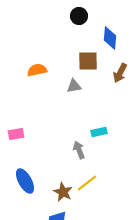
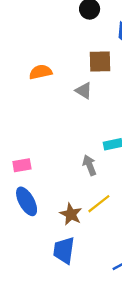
gray triangle: (74, 86) -> (84, 91), turned 42
pink rectangle: (16, 134) -> (22, 165), moved

